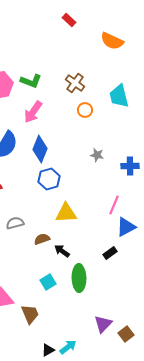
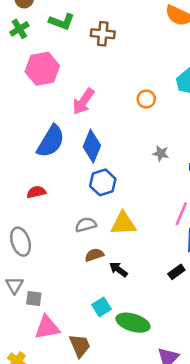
green L-shape: (31, 81) -> (62, 22), moved
brown cross: (75, 83) -> (103, 34), moved, turned -30
gray semicircle: (15, 223) -> (86, 225), moved
green ellipse: (79, 278) -> (133, 323), moved, turned -72

